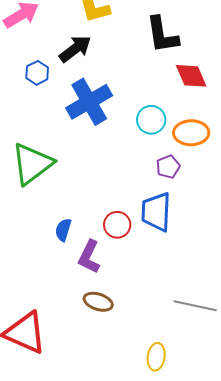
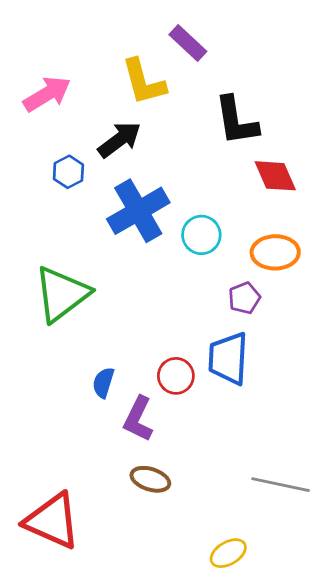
cyan circle: (151, 120) -> (201, 235), moved
yellow ellipse: (156, 357) -> (228, 553), turned 52

